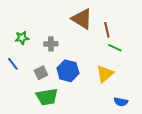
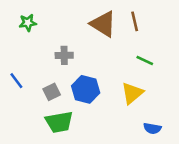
brown line: (107, 30) -> (135, 21), moved
green star: (22, 38) -> (28, 23), moved

